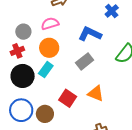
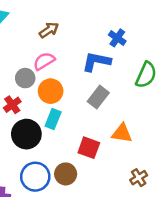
blue cross: (112, 11) -> (117, 38), moved
gray circle: (23, 32) -> (25, 78), moved

